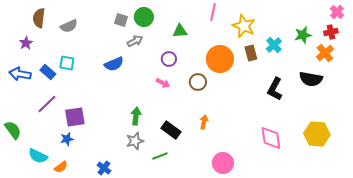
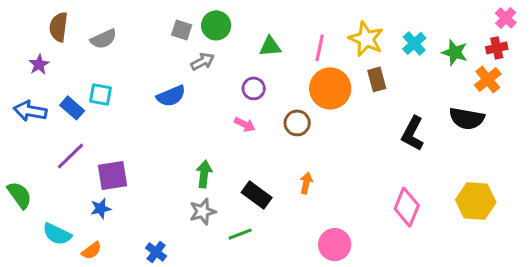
pink line: (213, 12) -> (320, 48), moved
green star: (303, 35) -> (455, 52), turned 30
cyan cross: (274, 45) -> (414, 43), moved
pink diamond: (271, 138) -> (407, 207), turned 30

